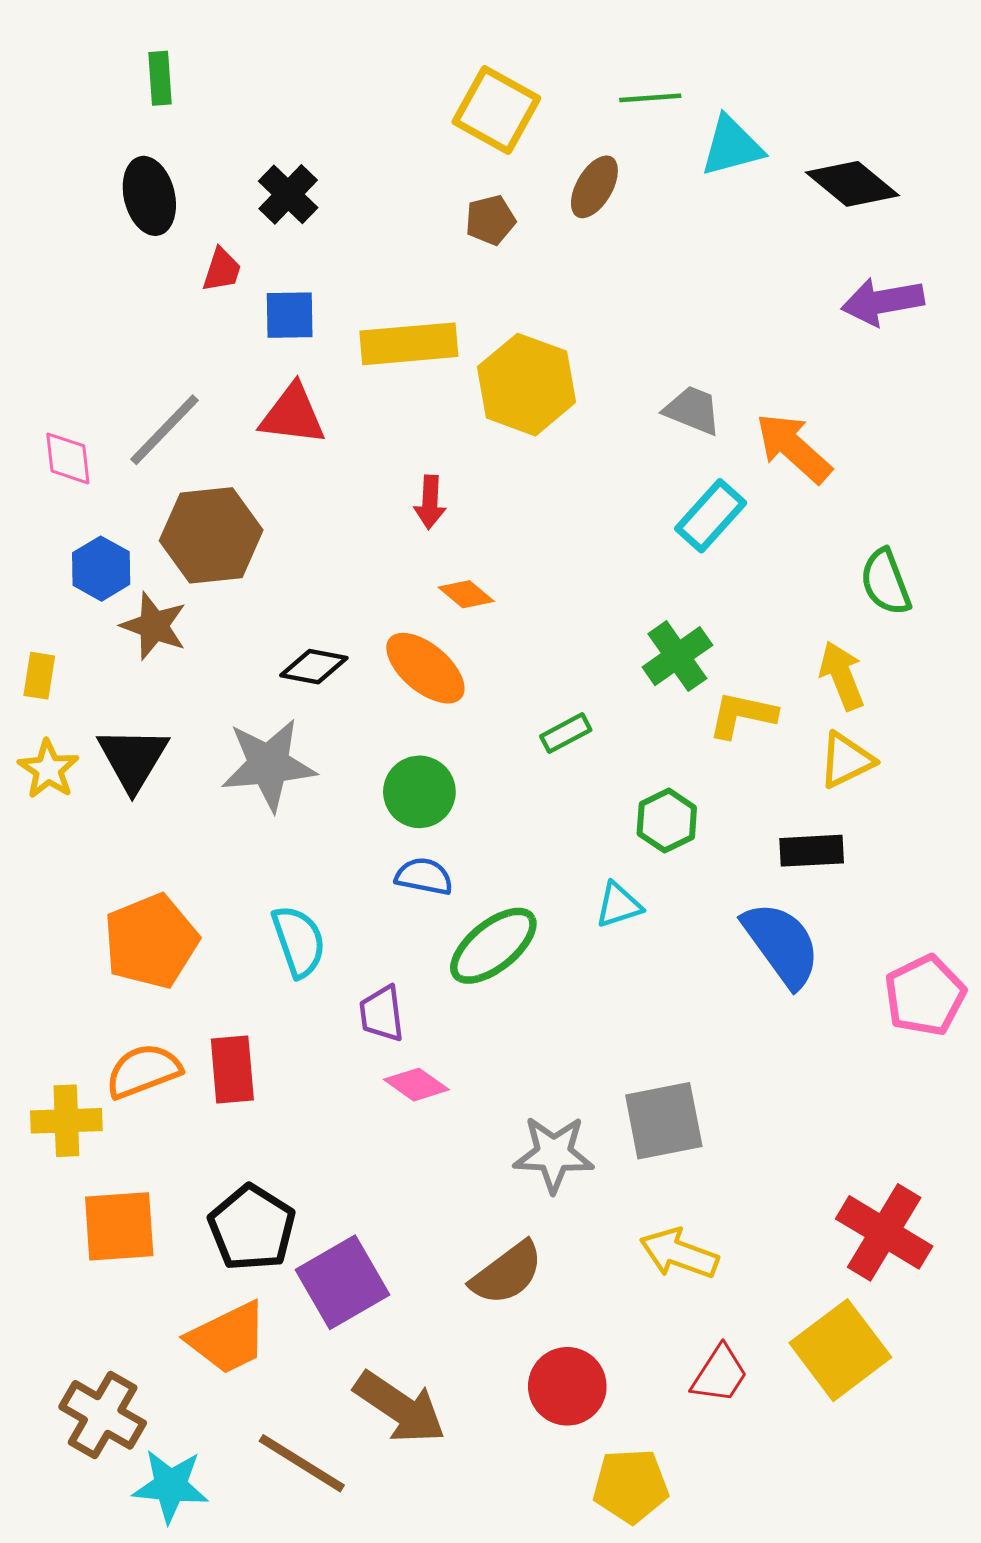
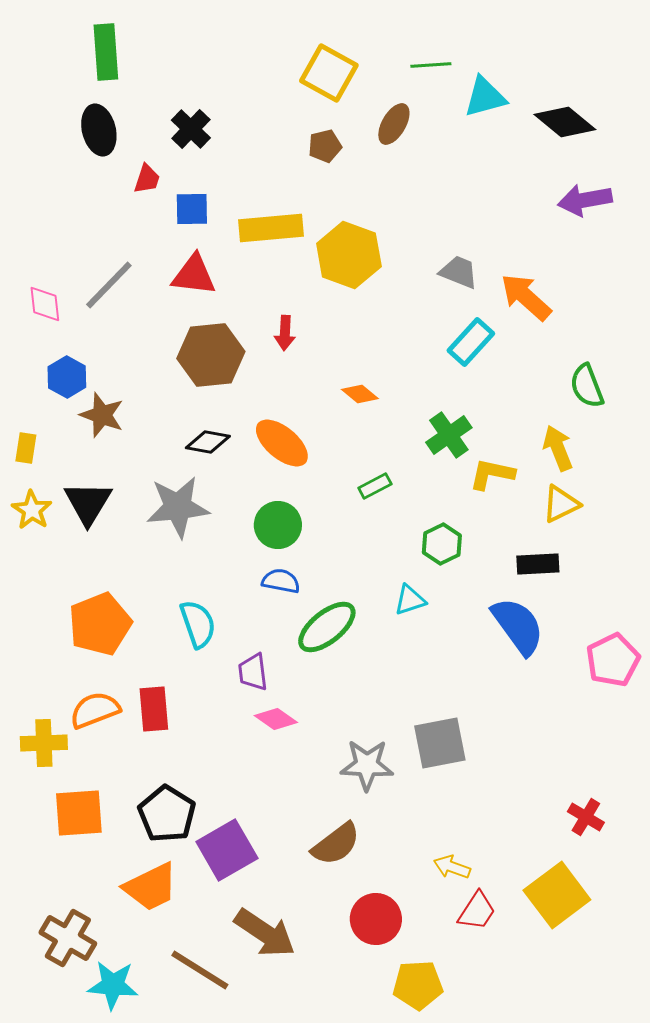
green rectangle: (160, 78) -> (106, 52), size x1.6
brown hexagon: (211, 535) -> (211, 355), moved
orange diamond: (466, 594) -> (360, 394), moved
red cross: (884, 1232) -> (586, 817), size x0.6
yellow arrow: (679, 1254) -> (452, 867), moved, size x0.7

